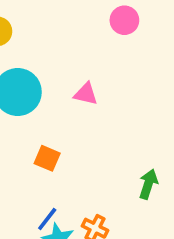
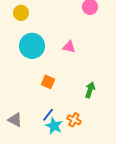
green arrow: (148, 184) -> (90, 90), moved

